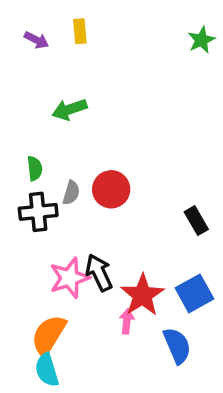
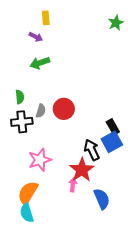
purple arrow: (36, 40) -> (36, 37), moved
black arrow: (99, 273) -> (92, 150), moved
blue square: (194, 293) -> (112, 142), moved

